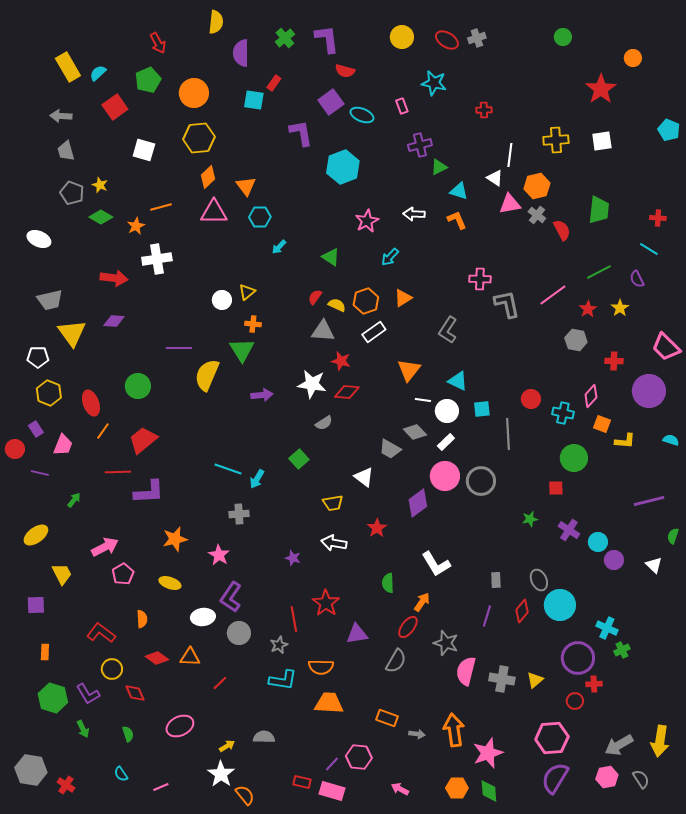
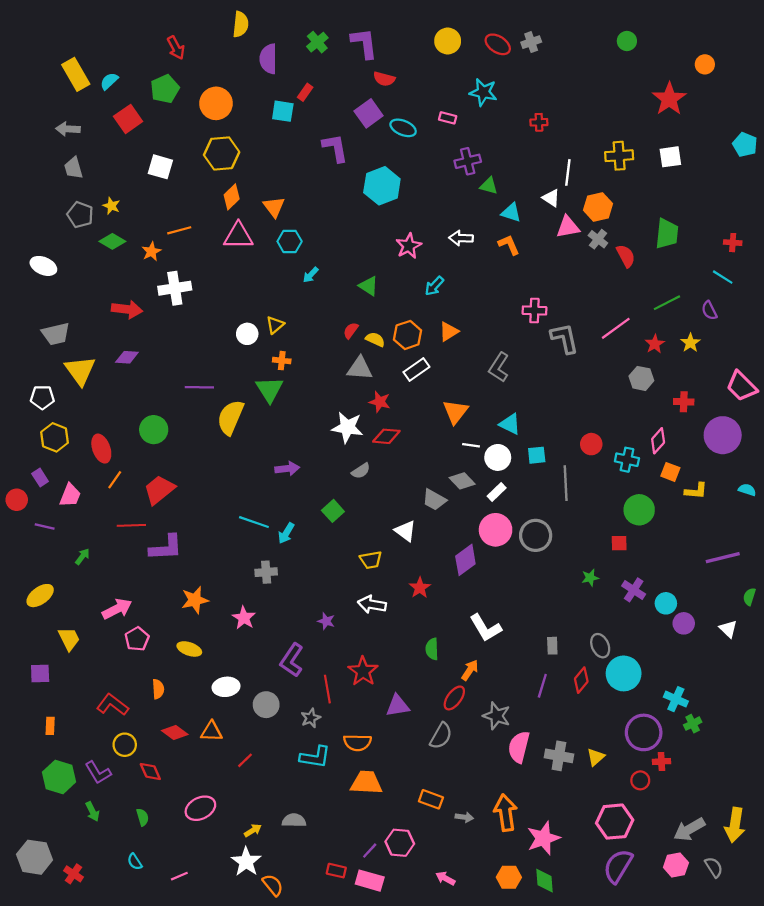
pink rectangle: (402, 106) -> (448, 118), turned -56
green triangle: (439, 167) -> (489, 186), turned 42
purple arrow: (262, 395) -> (287, 469), moved
purple L-shape: (231, 597) -> (292, 660), moved

